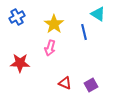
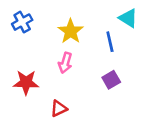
red triangle: (65, 83) -> (59, 109), moved, turned -48
purple square: (91, 85) -> (111, 80), moved

